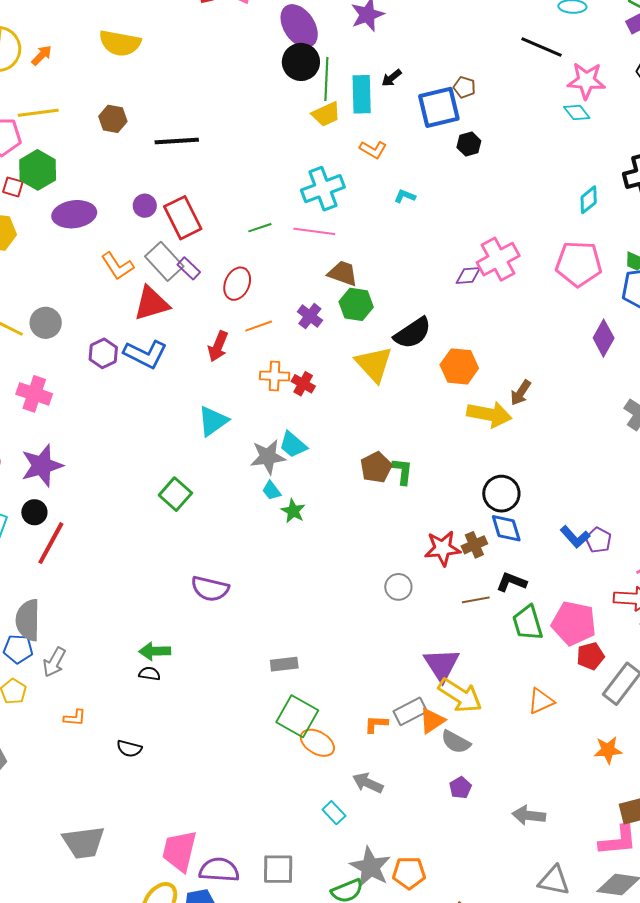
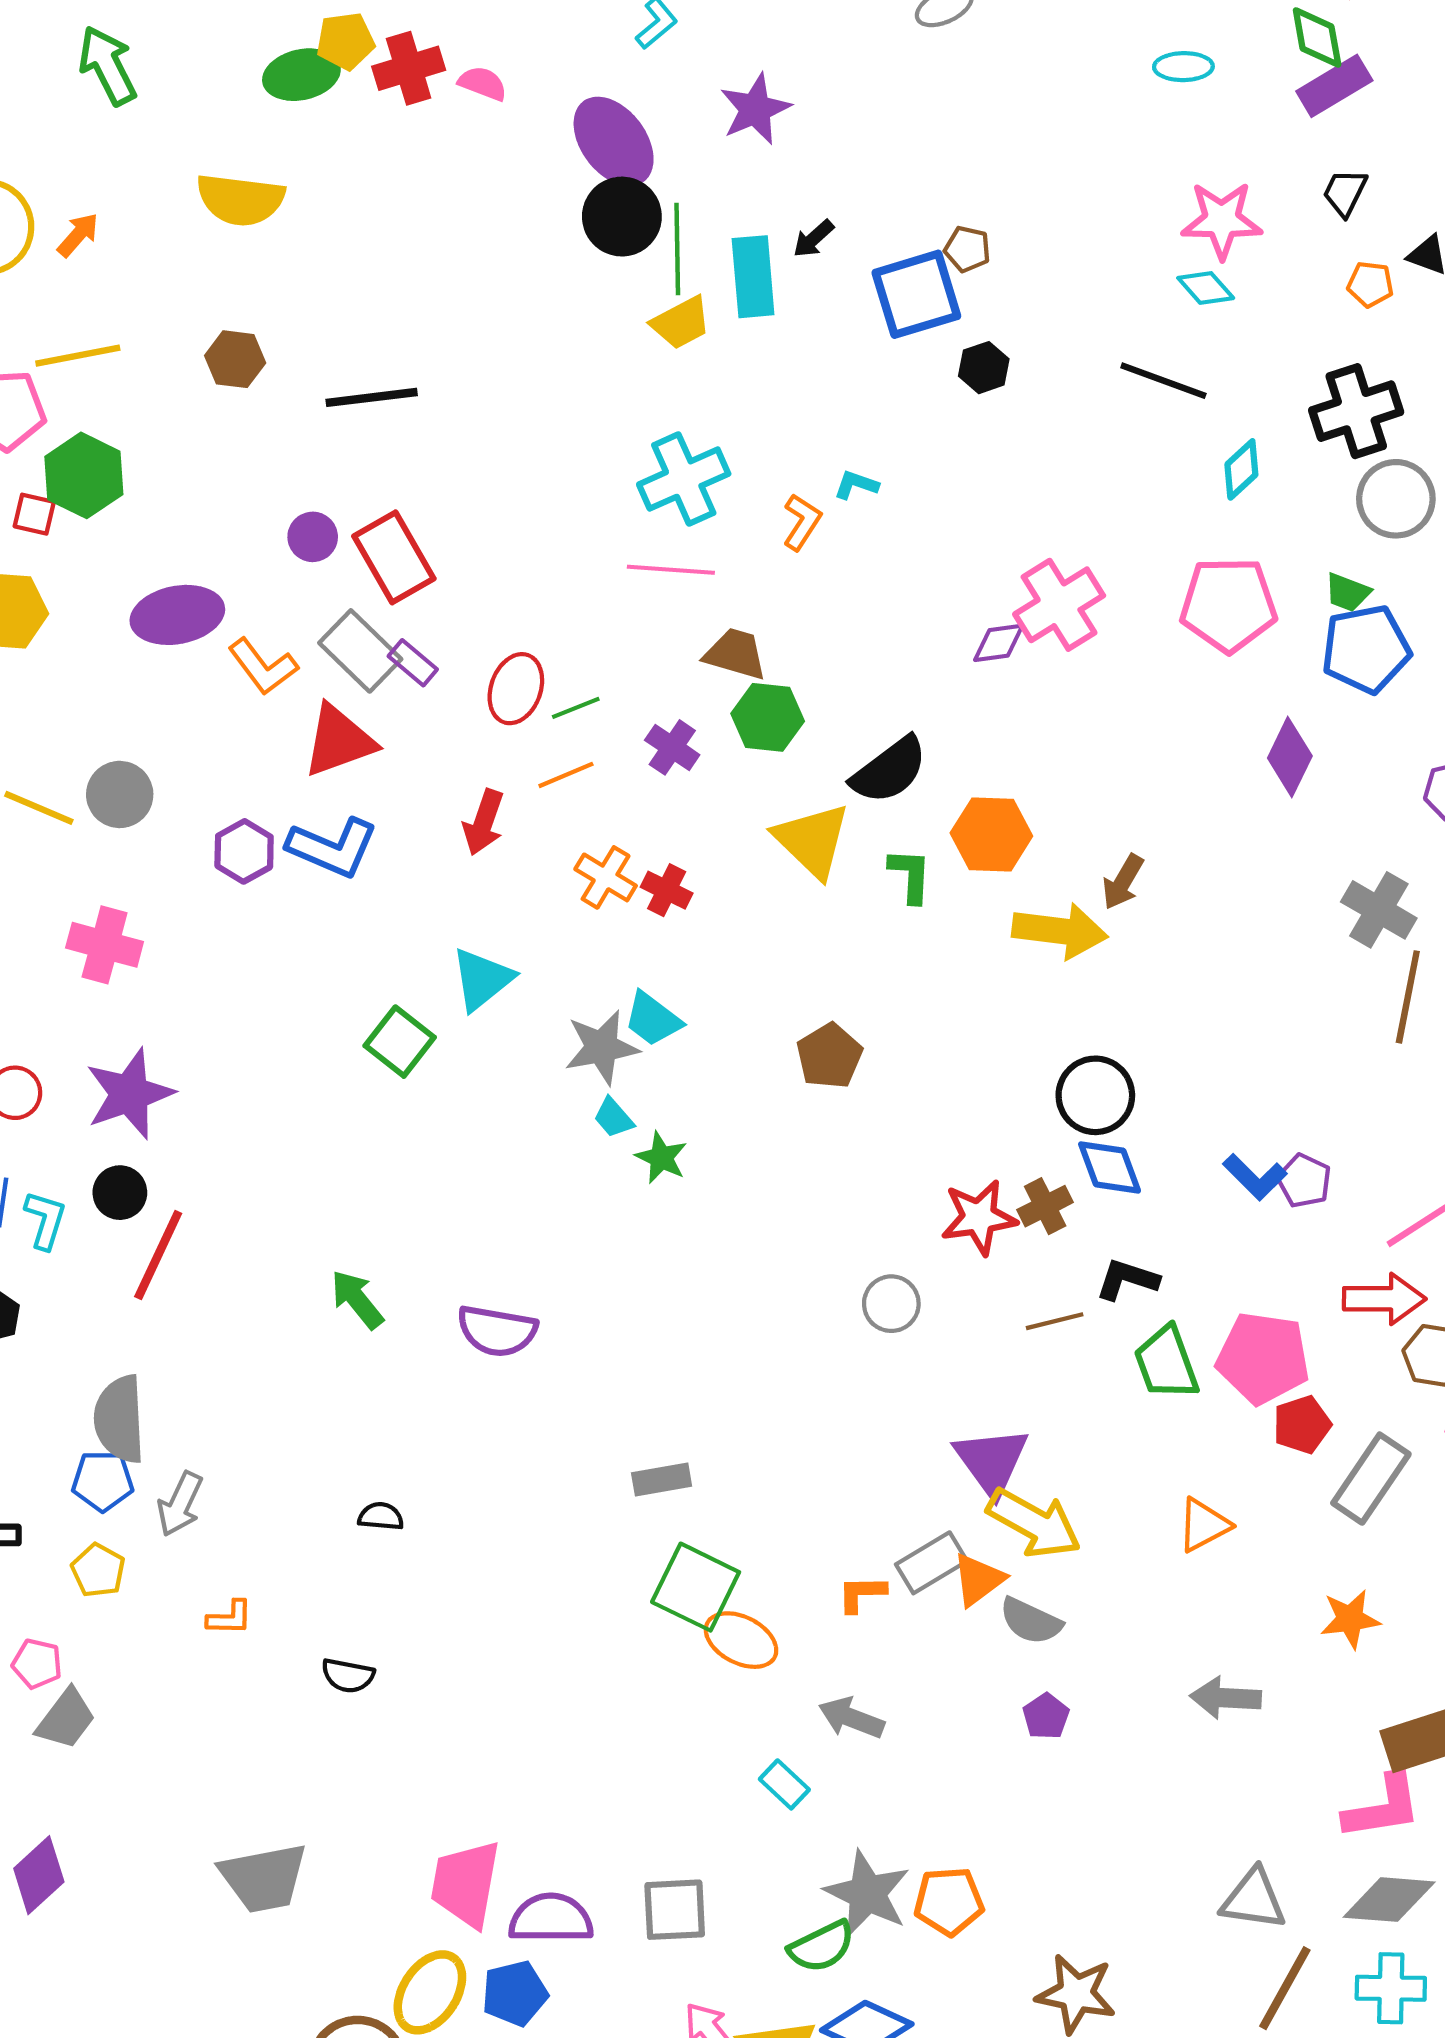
black line: (542, 47) -> (1163, 381), moved
orange L-shape: (373, 150) -> (802, 522), moved, turned -84
purple ellipse: (74, 214) -> (177, 615), moved
green line: (260, 228) -> (576, 708), moved
orange cross: (275, 376) -> (606, 877), turned 32
green L-shape: (402, 471) -> (910, 875), moved
green square: (175, 494) -> (400, 1042), moved
green arrow: (155, 651) -> (357, 1299), moved, turned 56
gray arrow: (529, 815) -> (1226, 1698), moved

